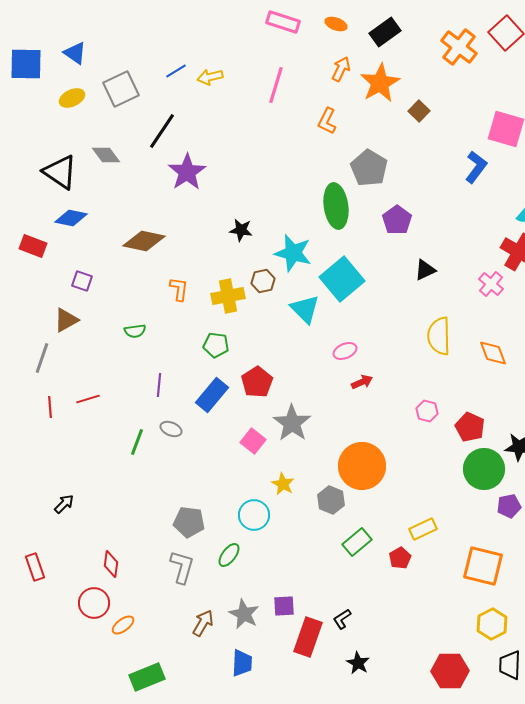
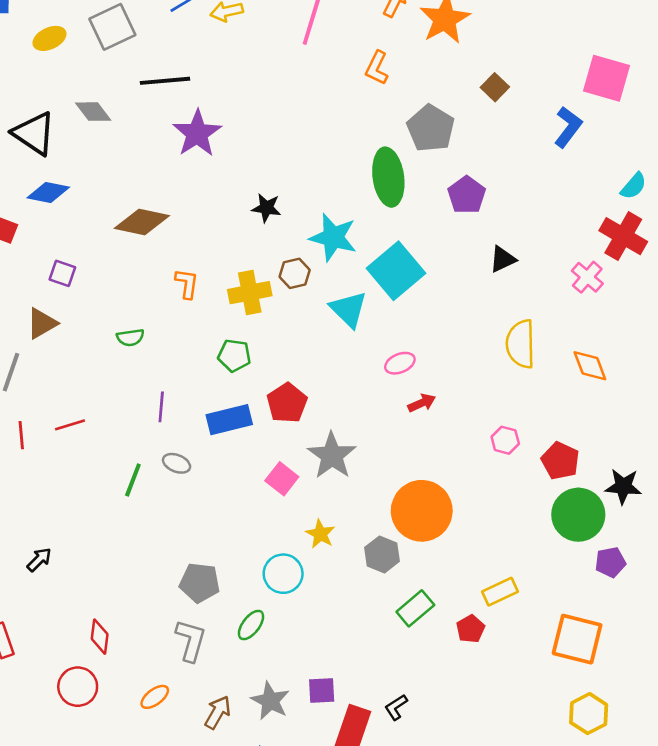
brown square: (419, 111) -> (495, 87), moved
black line: (162, 131) -> (165, 81), turned 51
blue rectangle: (212, 395) -> (229, 420), turned 36
orange ellipse: (123, 625) -> (155, 697), moved

